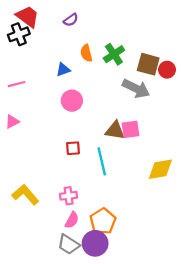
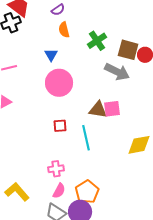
orange semicircle: (86, 53) -> (64, 30), moved
blue triangle: (63, 70) -> (51, 55), turned -40
pink circle: (72, 101) -> (59, 83), size x1.4
yellow L-shape: (25, 195) -> (17, 192), moved

